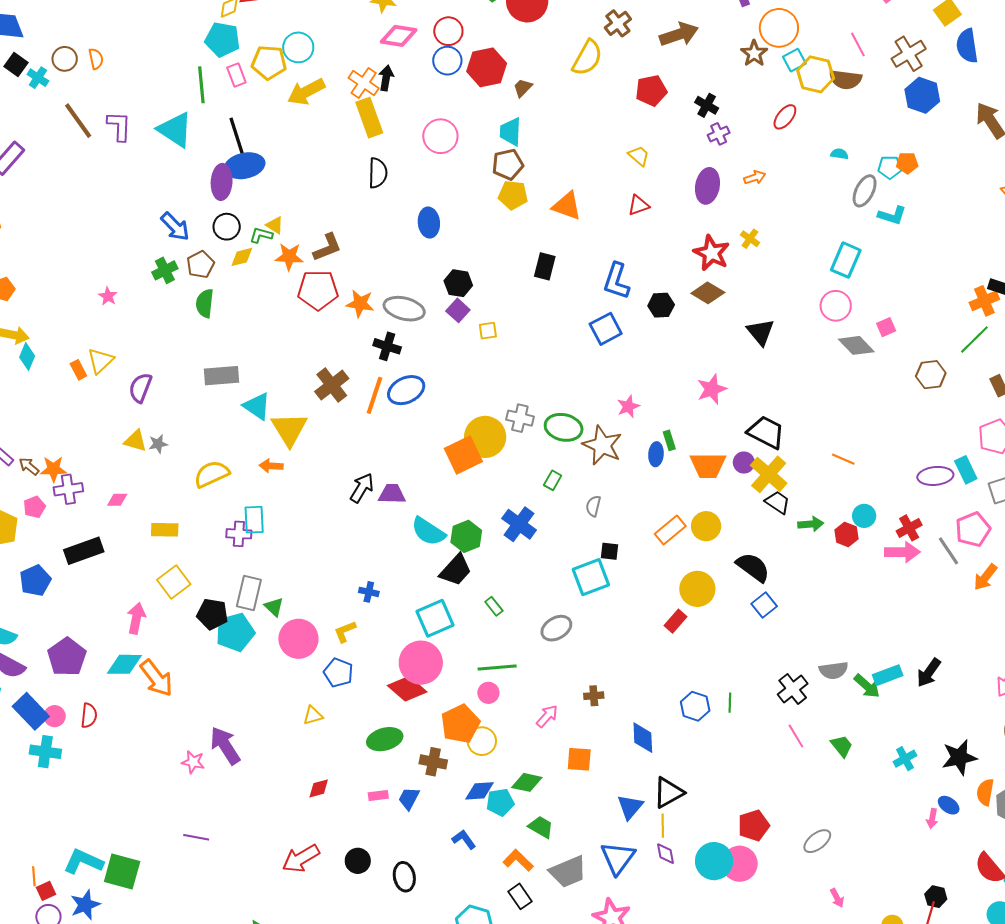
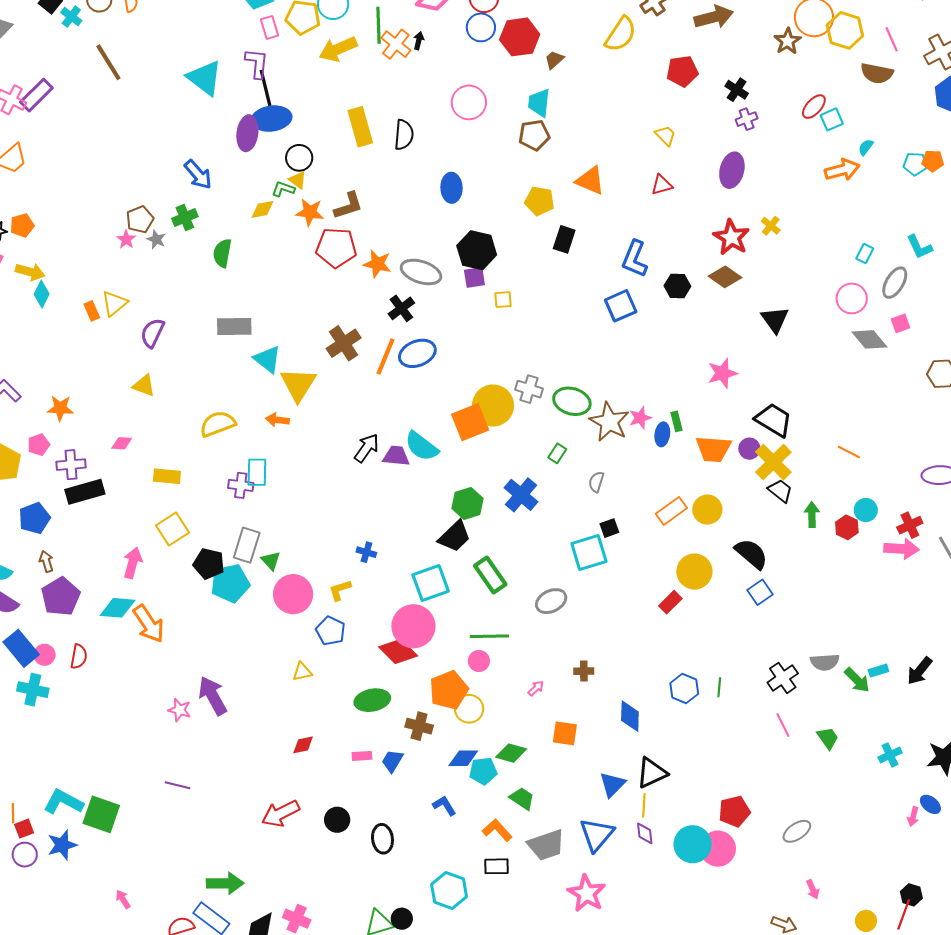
cyan square: (794, 60) -> (832, 119), moved
yellow hexagon: (816, 74) -> (845, 30), moved
black arrow: (386, 78) -> (419, 41), size x0.7
green line: (201, 85) -> (379, 25), moved
yellow rectangle: (369, 118) -> (360, 127), moved
purple L-shape: (119, 126) -> (257, 63), moved
cyan semicircle: (839, 154) -> (866, 147), turned -66
orange arrow: (755, 177) -> (842, 170), moved, size x1.6
gray ellipse: (865, 191) -> (895, 283), moved
yellow pentagon: (513, 195) -> (540, 201), moved
cyan L-shape: (892, 215) -> (919, 247), moved, turned 44
black circle: (227, 227) -> (299, 158), moved
cyan rectangle: (846, 260) -> (865, 254), size x0.6
brown pentagon: (200, 265) -> (140, 219), moved
black hexagon: (458, 283) -> (477, 250), size x1.4
purple square: (458, 310) -> (474, 277), turned 35
black cross: (387, 346) -> (401, 308), turned 32
pink star: (628, 406) -> (640, 418), moved
gray star: (158, 444) -> (156, 239), moved, turned 30
brown arrow: (29, 466) -> (46, 561), moved, turned 30
purple cross: (68, 489) -> (71, 465), moved
green arrow: (811, 524) -> (812, 515), turned -90
cyan semicircle: (428, 531) -> (422, 446), moved
black square: (610, 551) -> (609, 528), turned -30
green rectangle: (494, 606) -> (490, 575), size x1.8
cyan rectangle: (888, 675) -> (878, 671), size x0.7
pink arrow: (547, 716) -> (536, 688), size x0.7
black rectangle: (520, 896) -> (497, 866), turned -60

